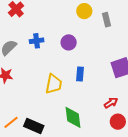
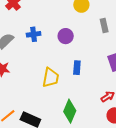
gray rectangle: (106, 20) -> (104, 26), moved
green diamond: (73, 117) -> (70, 111), turned 30

